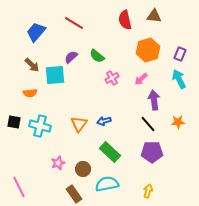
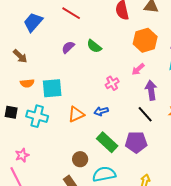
brown arrow: (32, 65) -> (20, 56), moved
cyan square: (55, 75) -> (52, 88), moved
pink cross: (112, 78) -> (112, 83), moved
orange triangle: (79, 124) -> (76, 114), turned 30
purple pentagon: (152, 152) -> (136, 142), moved
pink star: (58, 163) -> (22, 155), moved

